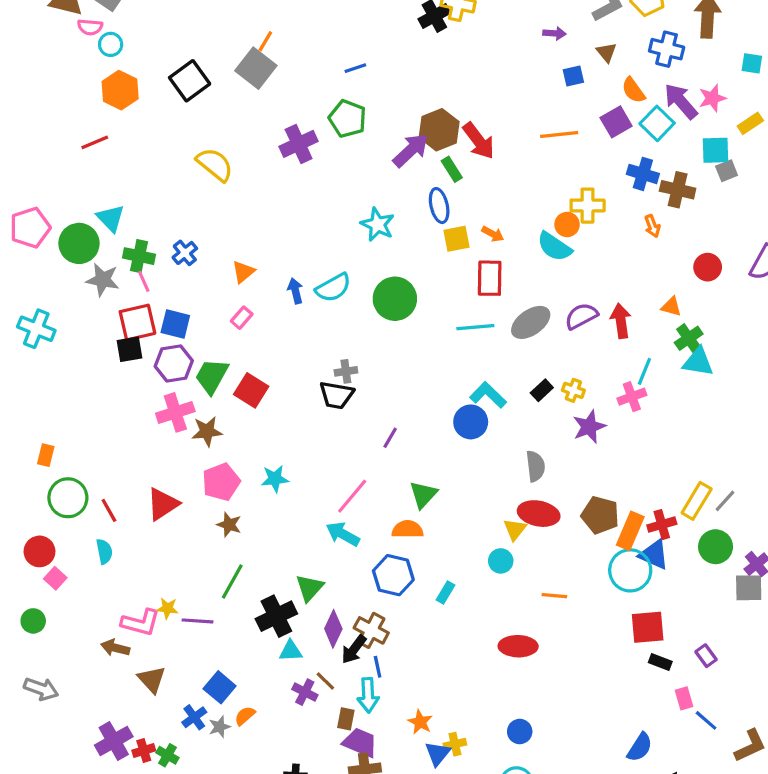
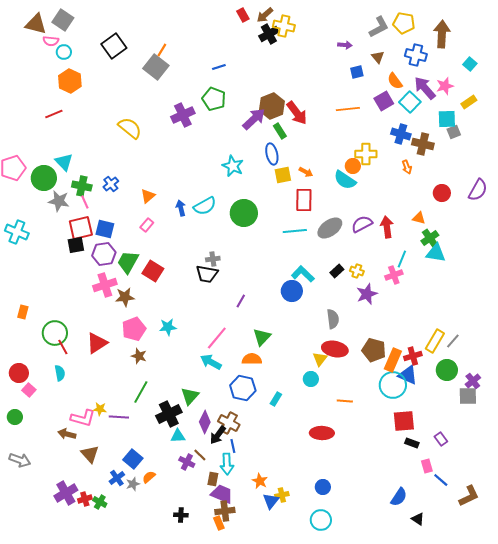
cyan square: (752, 63) -> (470, 64), turned 32
black square: (190, 81) -> (114, 46), moved
green circle: (68, 498) -> (55, 333), moved

